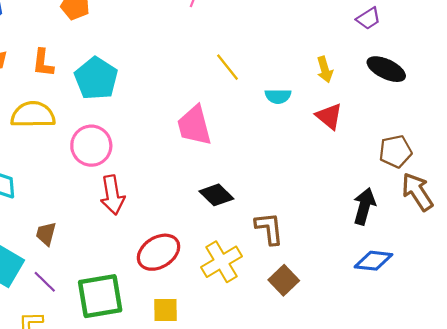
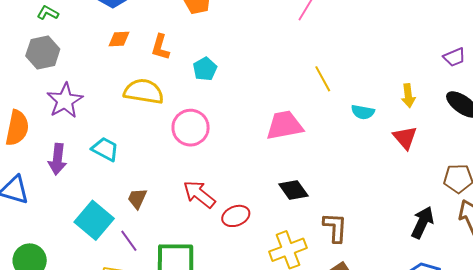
cyan pentagon: (96, 78) -> (205, 69), size x0.6
pink trapezoid: (194, 126) -> (285, 125), turned 84
red arrow: (112, 195) -> (199, 194), moved, turned 128
red ellipse: (159, 252) -> (236, 216), moved, size x0.7

